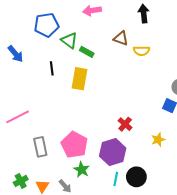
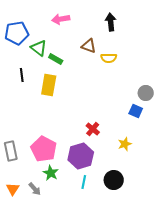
black circle: (136, 177) -> (114, 180), moved

